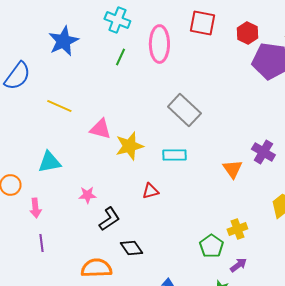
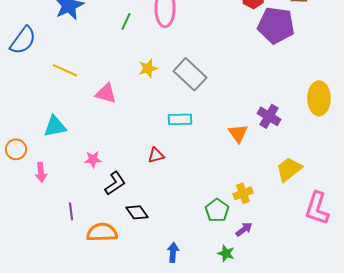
yellow star: (129, 146) -> (148, 68), moved, size x0.7
purple line: (41, 243) -> (71, 211), moved

